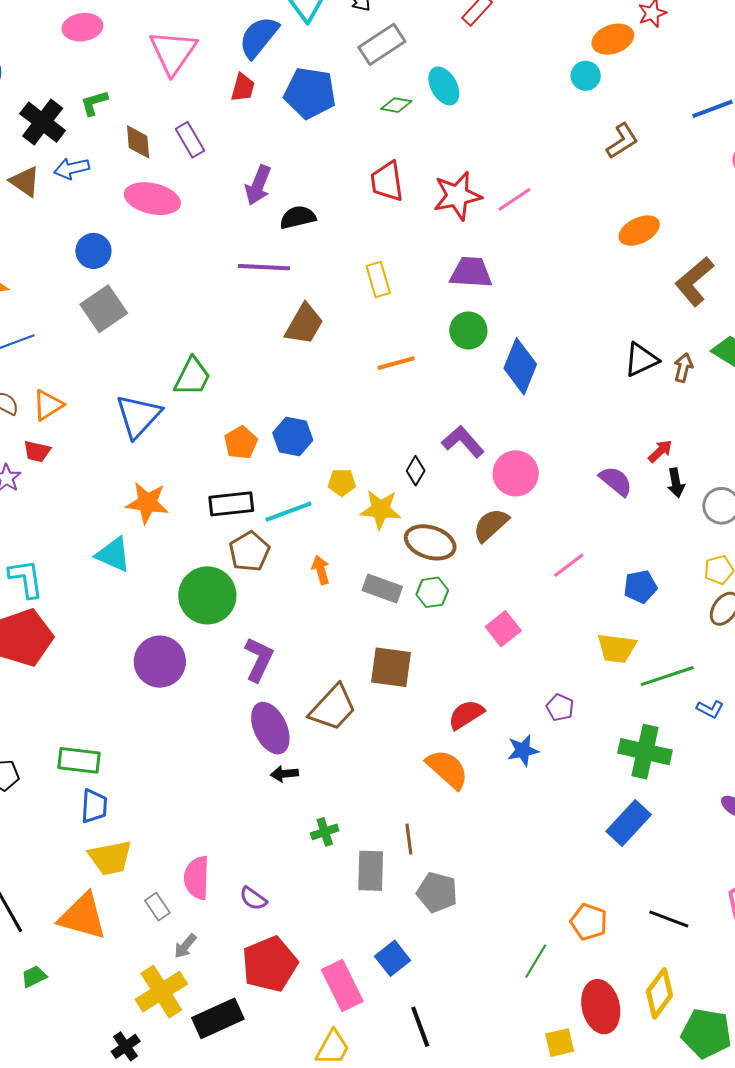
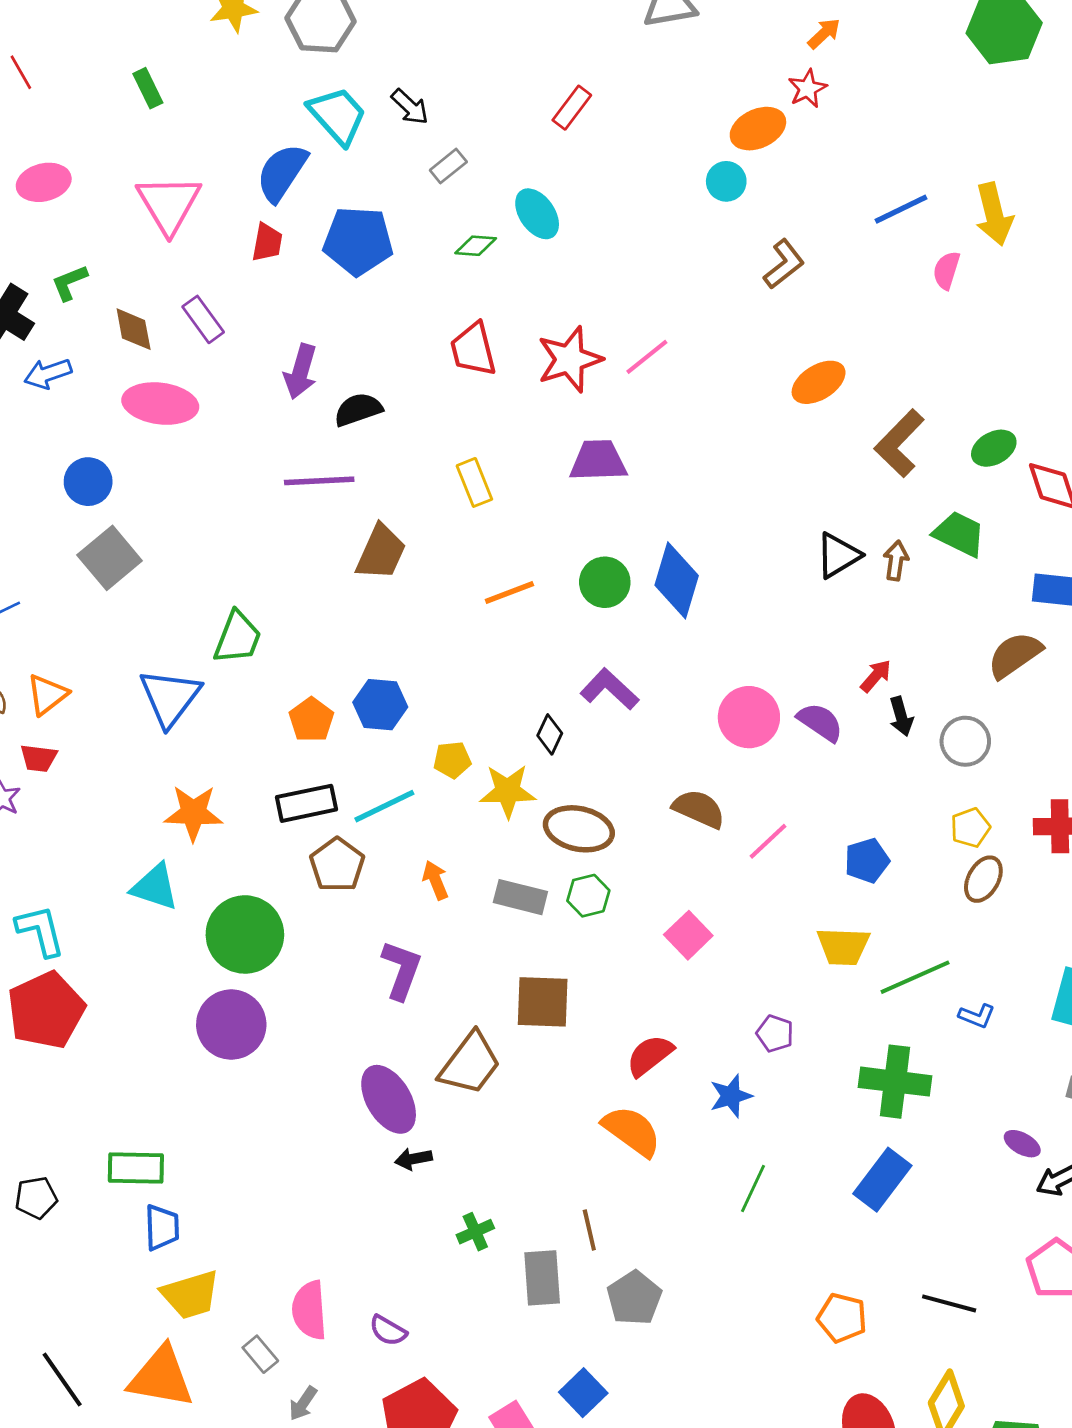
gray rectangle: (382, 44) -> (448, 166), size x0.6
green circle: (468, 330) -> (605, 582), moved
pink circle: (516, 473) -> (749, 717), moved
brown semicircle: (491, 525) -> (699, 809), moved, turned 72
green circle: (207, 595) -> (245, 934), moved
purple L-shape: (259, 659) -> (401, 970), moved
gray pentagon: (437, 892) -> (634, 1298), turned 30
green line: (536, 961) -> (753, 1188), moved

